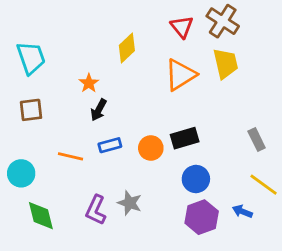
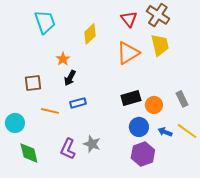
cyan trapezoid: (31, 58) -> (45, 22), moved
brown square: (31, 110) -> (33, 83), moved
orange circle: (151, 148) -> (154, 105), moved
blue arrow: (242, 211) -> (165, 132), moved

